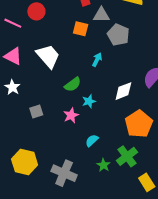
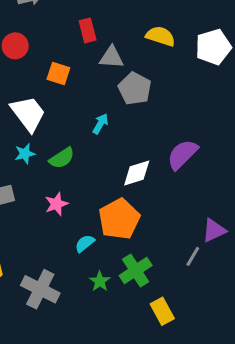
orange square: (81, 29) -> (58, 74), moved
cyan star: (89, 101) -> (25, 154), moved
orange pentagon: (139, 124) -> (119, 219), moved

